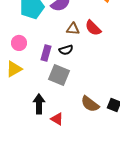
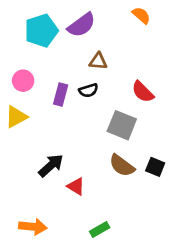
red semicircle: (93, 28) -> (143, 92), moved
gray square: (59, 75) -> (122, 125), moved
black arrow: (39, 104) -> (51, 165), turned 48

